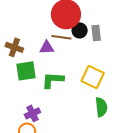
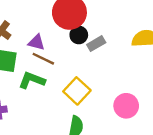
gray rectangle: (96, 33) -> (96, 44), turned 49
brown line: (61, 37) -> (43, 59), moved

